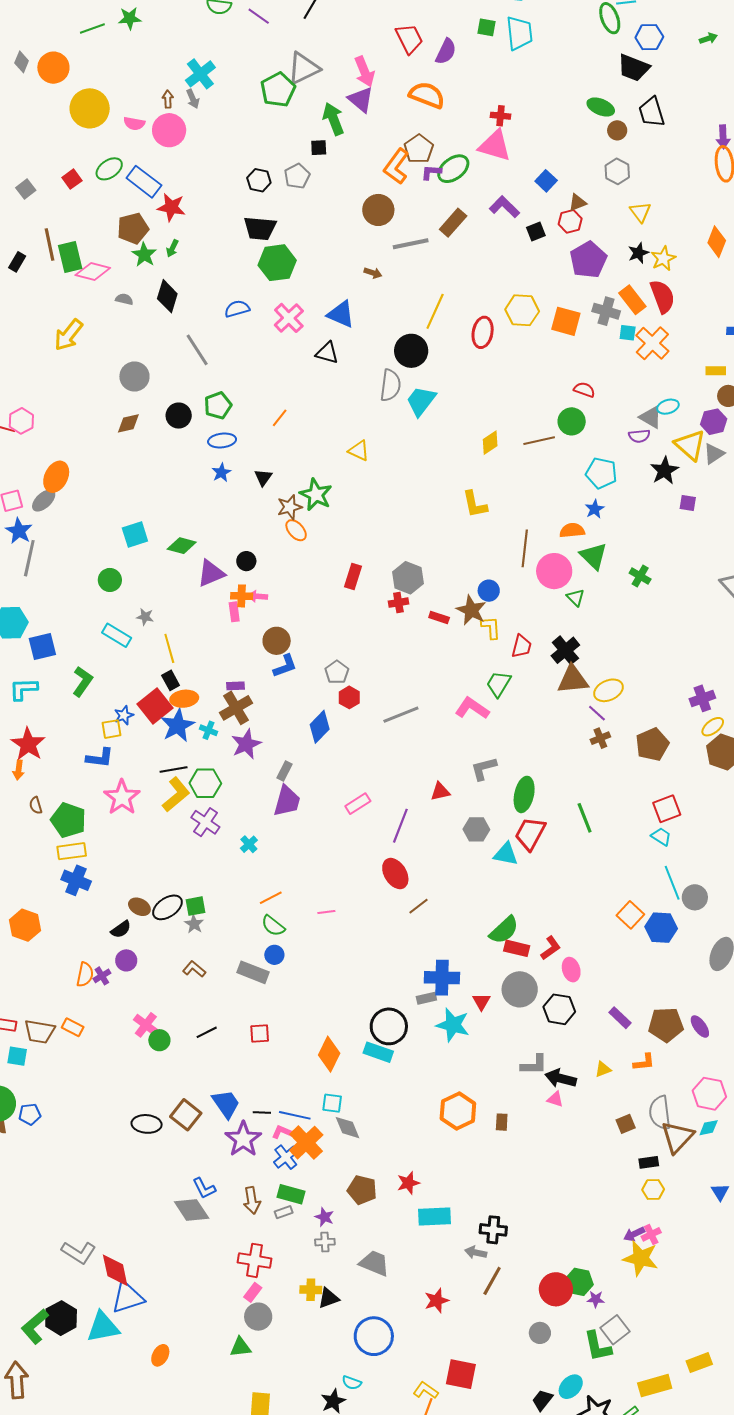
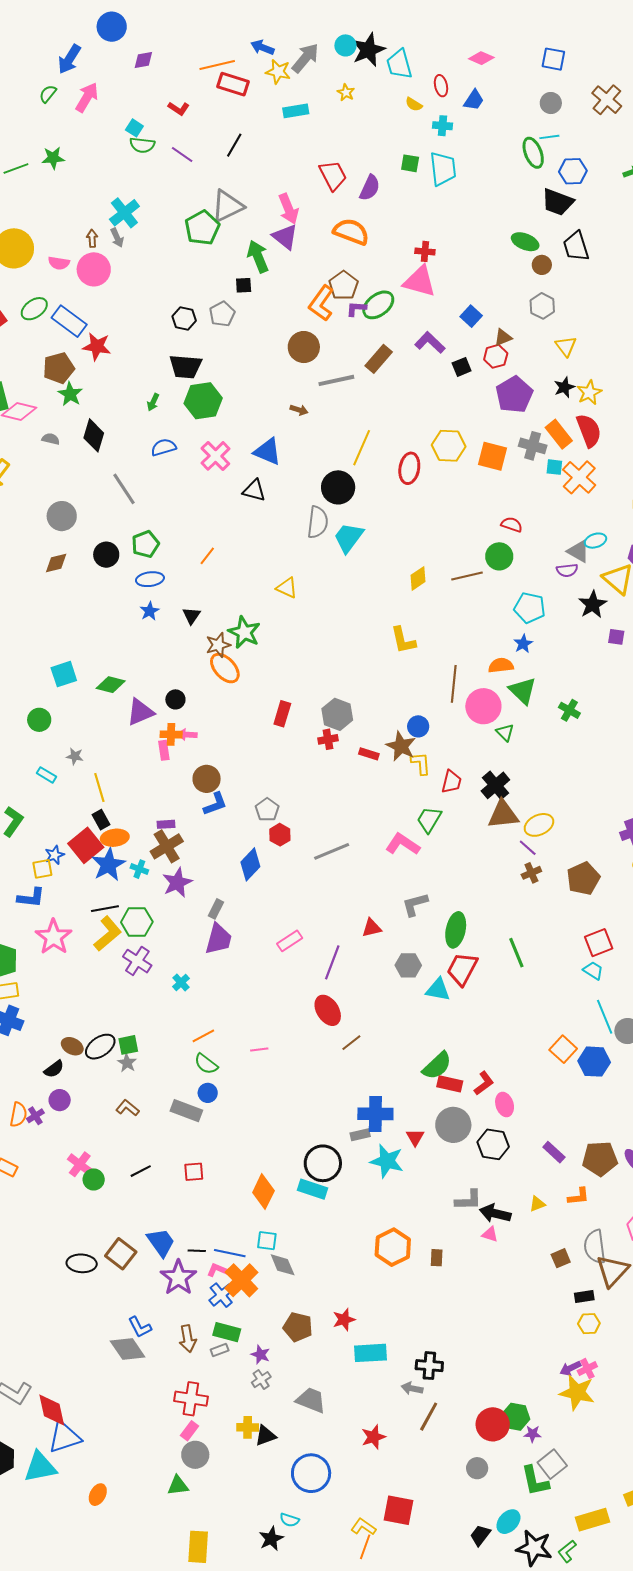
green arrow: (172, 248) -> (153, 402), moved
orange ellipse: (296, 530) -> (225, 668), size x1.4
cyan rectangle: (117, 635) -> (47, 775), size x0.7
gray cross: (325, 1242) -> (261, 1380), turned -30

